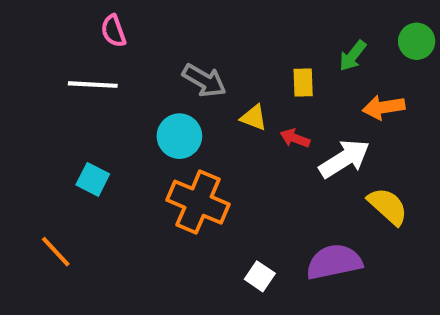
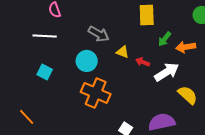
green arrow: (353, 56) -> (165, 39), moved
yellow rectangle: (303, 82) -> (147, 15), moved, size x1.5
cyan square: (93, 179) -> (45, 72), moved

